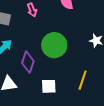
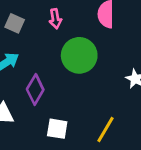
green circle: (54, 45) -> (79, 55), moved

